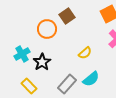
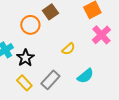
cyan semicircle: (91, 79) -> (85, 76), moved
yellow rectangle: (29, 86) -> (24, 83), moved

